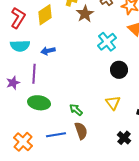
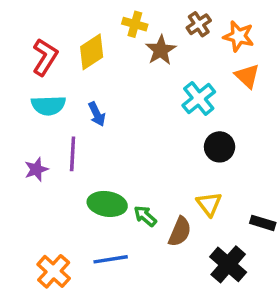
blue arrow: (48, 51) -> (97, 114), turned -104
green ellipse: (39, 103) -> (107, 204), moved
brown semicircle: (81, 131) -> (180, 232), moved, turned 42
black cross: (124, 138) -> (228, 264), size x1.5

